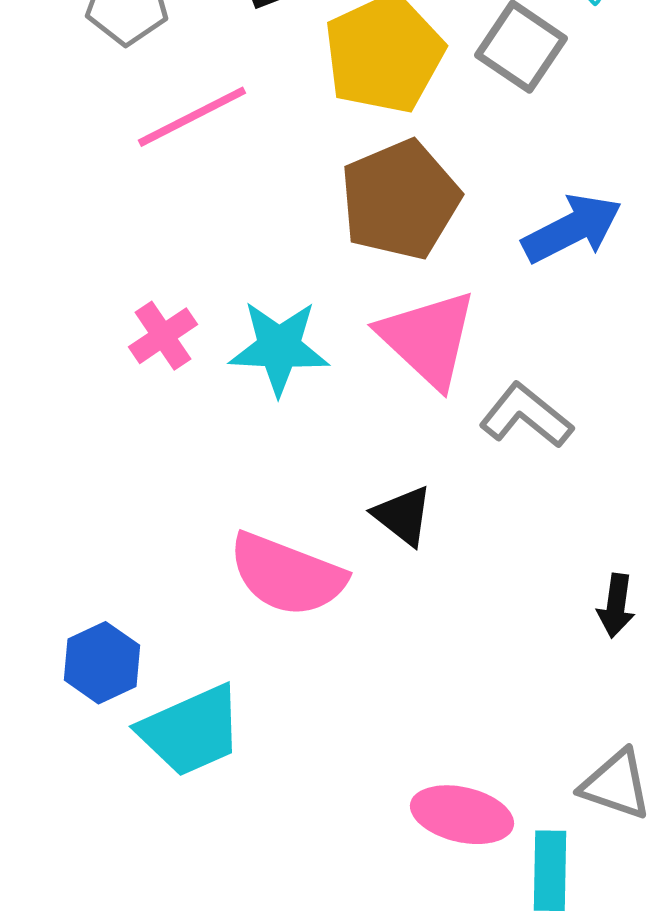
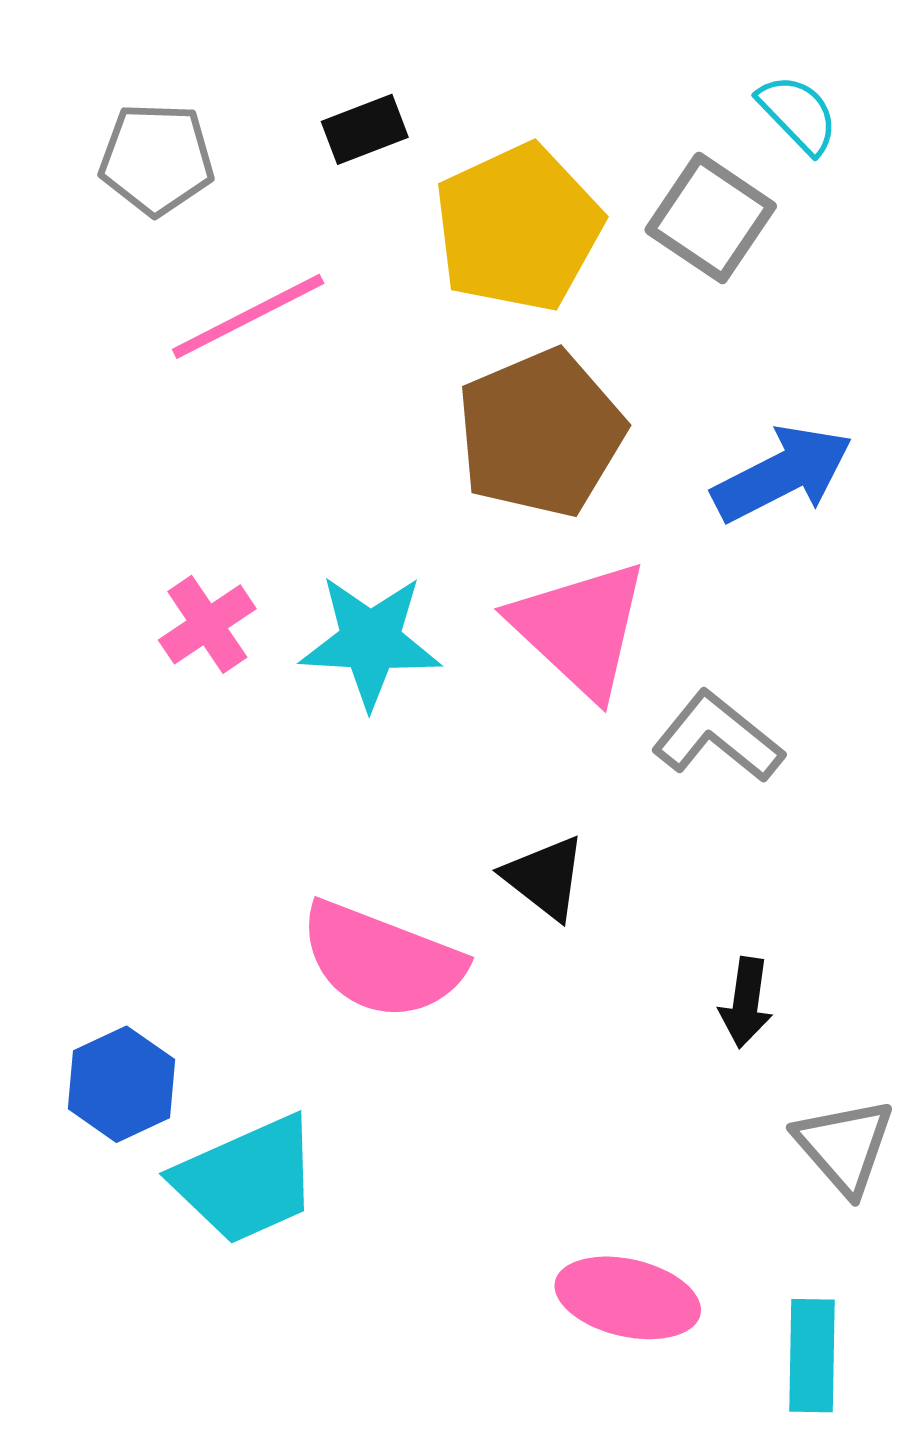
black arrow: (616, 606) -> (746, 1003), moved
gray triangle: (616, 785) -> (844, 1146), moved, turned 30
cyan rectangle: (550, 871) -> (812, 1356), moved

